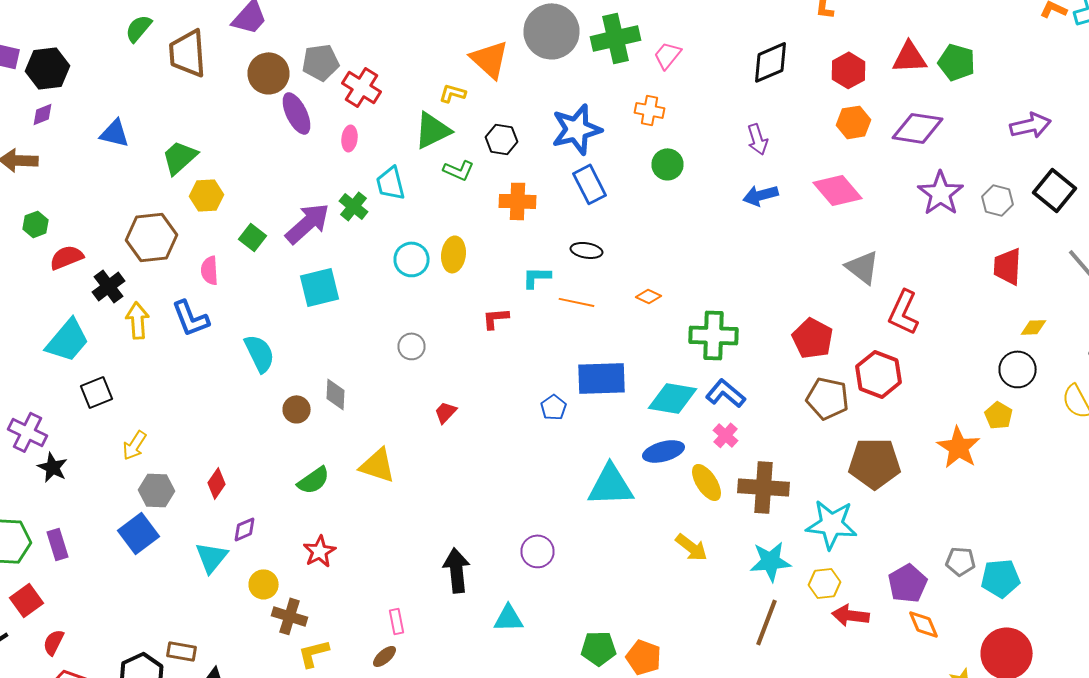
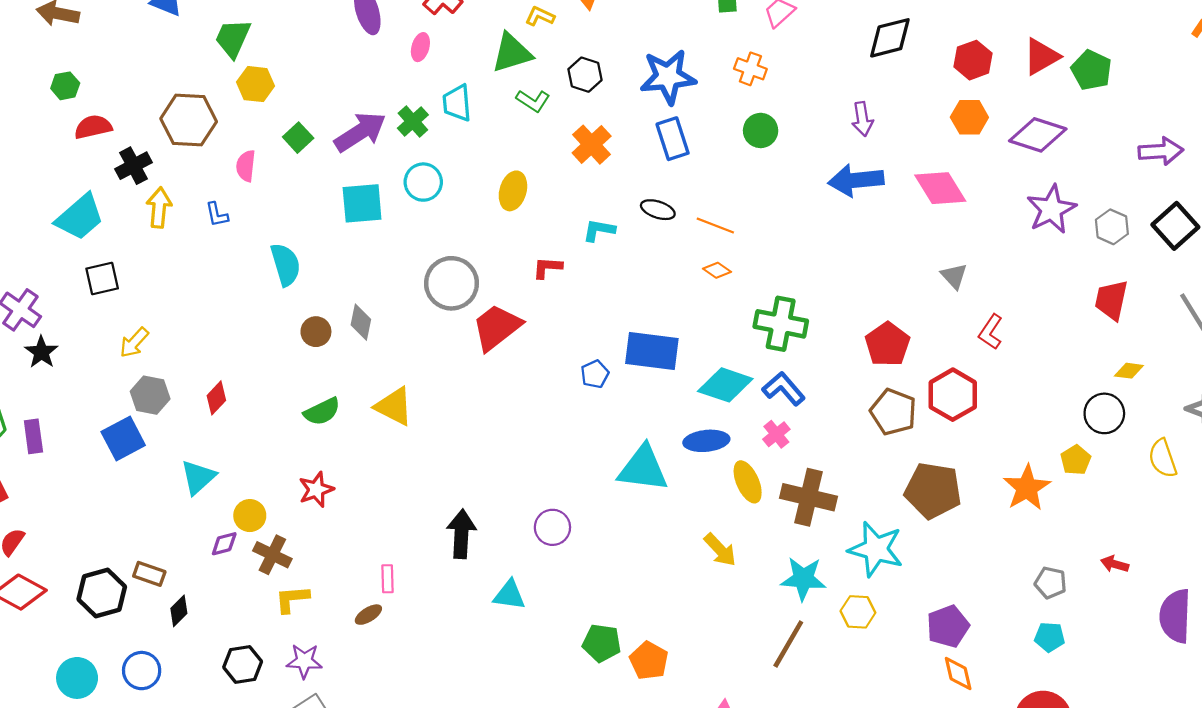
red triangle: (910, 57) -> (1041, 57), turned -36
green trapezoid: (180, 157) -> (233, 38), turned -33
blue arrow: (760, 195) -> (856, 180), size x1.4
orange cross: (518, 201) -> (592, 145), turned 36
cyan circle: (412, 259) -> (423, 182), moved
gray triangle: (862, 267) -> (954, 276), size x0.7
orange line: (576, 302) -> (715, 226), moved
red L-shape: (904, 312) -> (991, 332), size x0.7
blue L-shape: (190, 318) -> (217, 215), size x0.6
gray circle: (412, 346) -> (451, 283), size x1.8
red trapezoid: (446, 412) -> (497, 327), moved, size x2.0
purple diamond: (244, 529) -> (224, 544), moved
gray pentagon: (960, 561) -> (1050, 583), moved
cyan pentagon: (1000, 578) -> (1050, 637), size x0.7
red arrow: (850, 615) -> (1115, 564), moved, size x0.7

